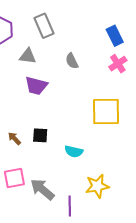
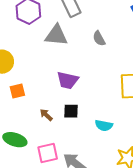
gray triangle: (28, 56) -> (56, 35), size x1.4
purple trapezoid: (36, 86) -> (68, 80), moved

